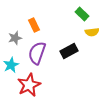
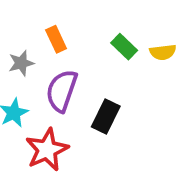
green rectangle: (82, 14) -> (124, 47), moved
black rectangle: (69, 51) -> (106, 117), moved, turned -36

